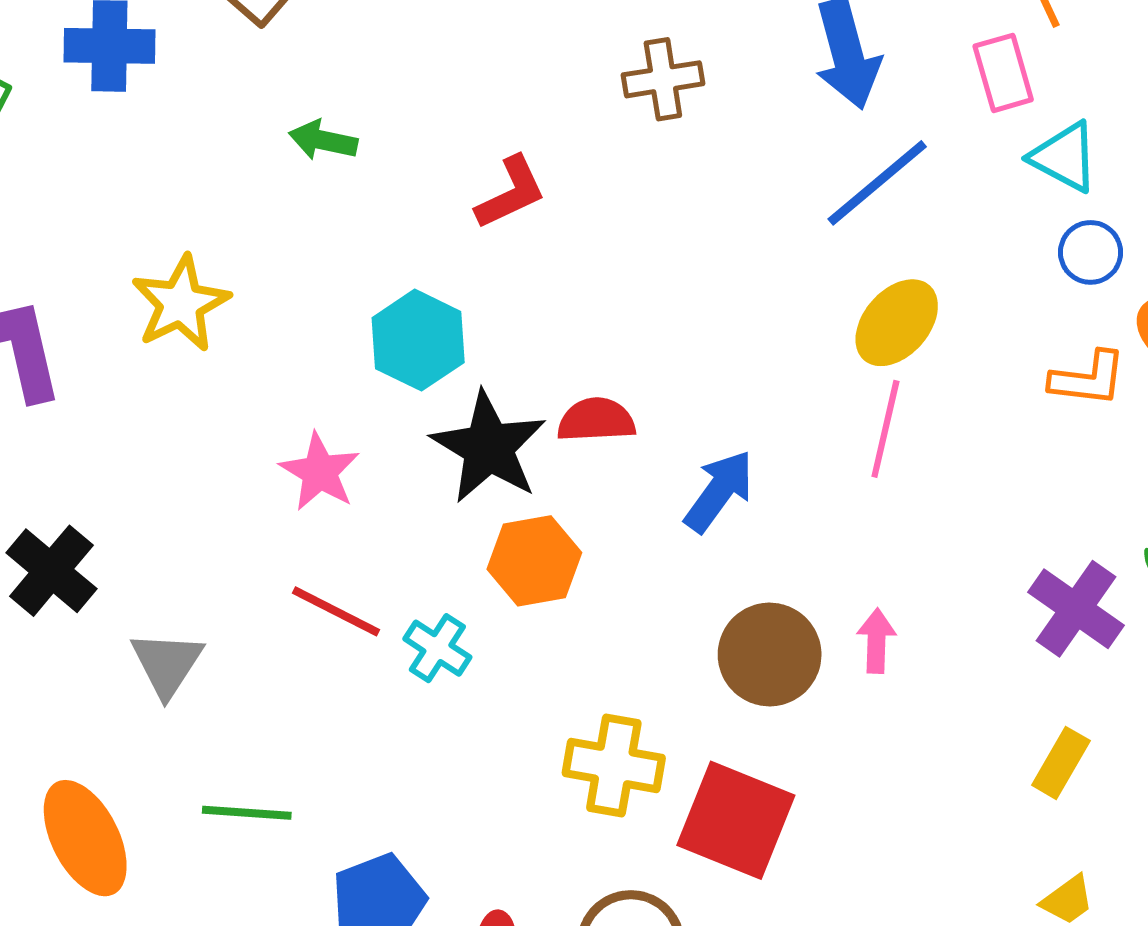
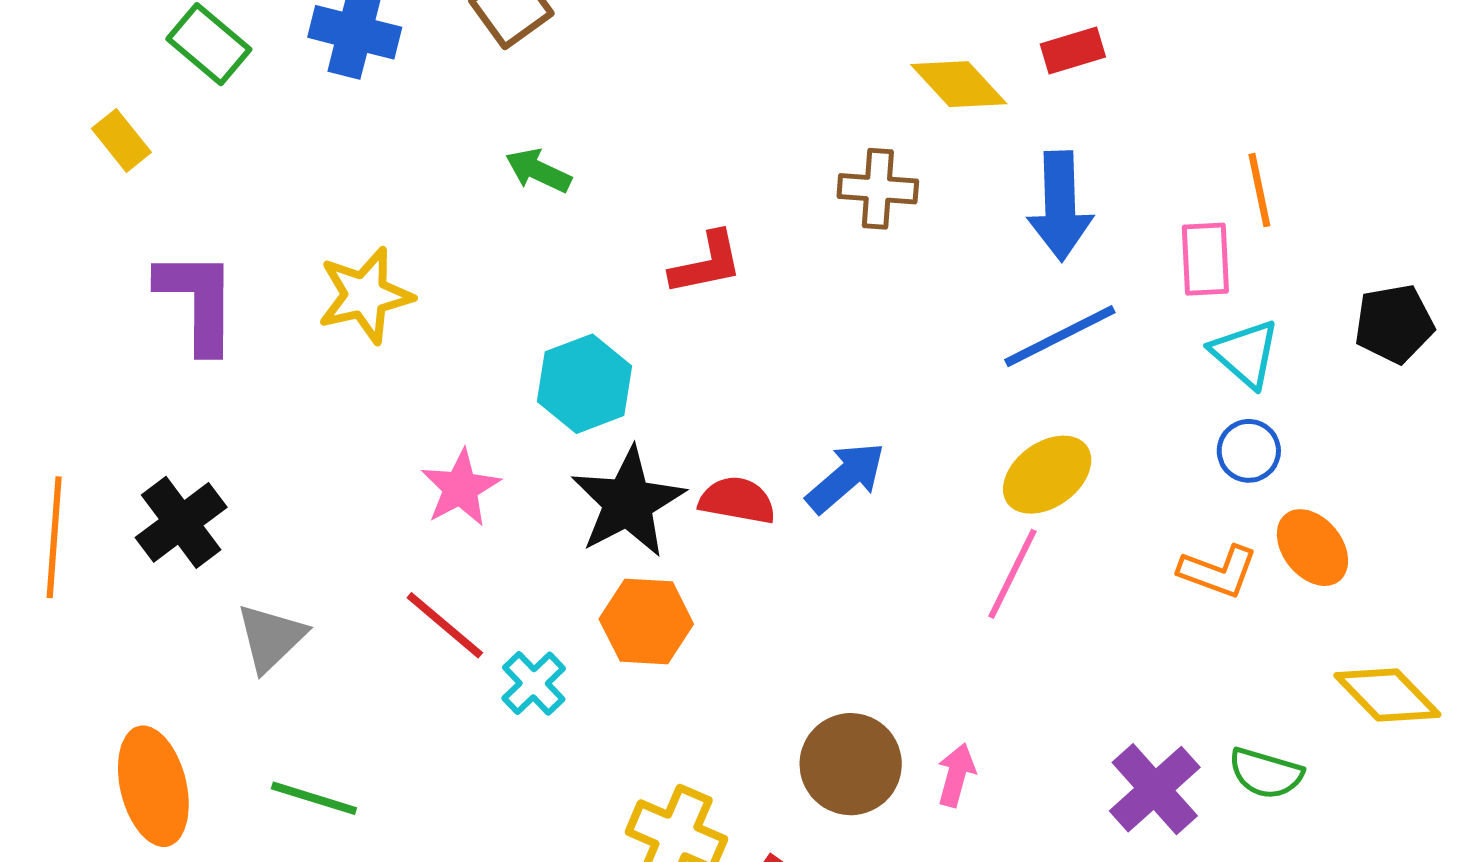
blue arrow: (719, 491) -> (846, 477), moved

